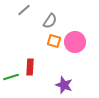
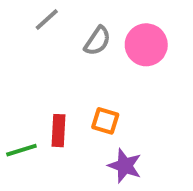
orange square: (54, 41) -> (105, 121), moved
pink circle: (75, 42) -> (146, 45), moved

